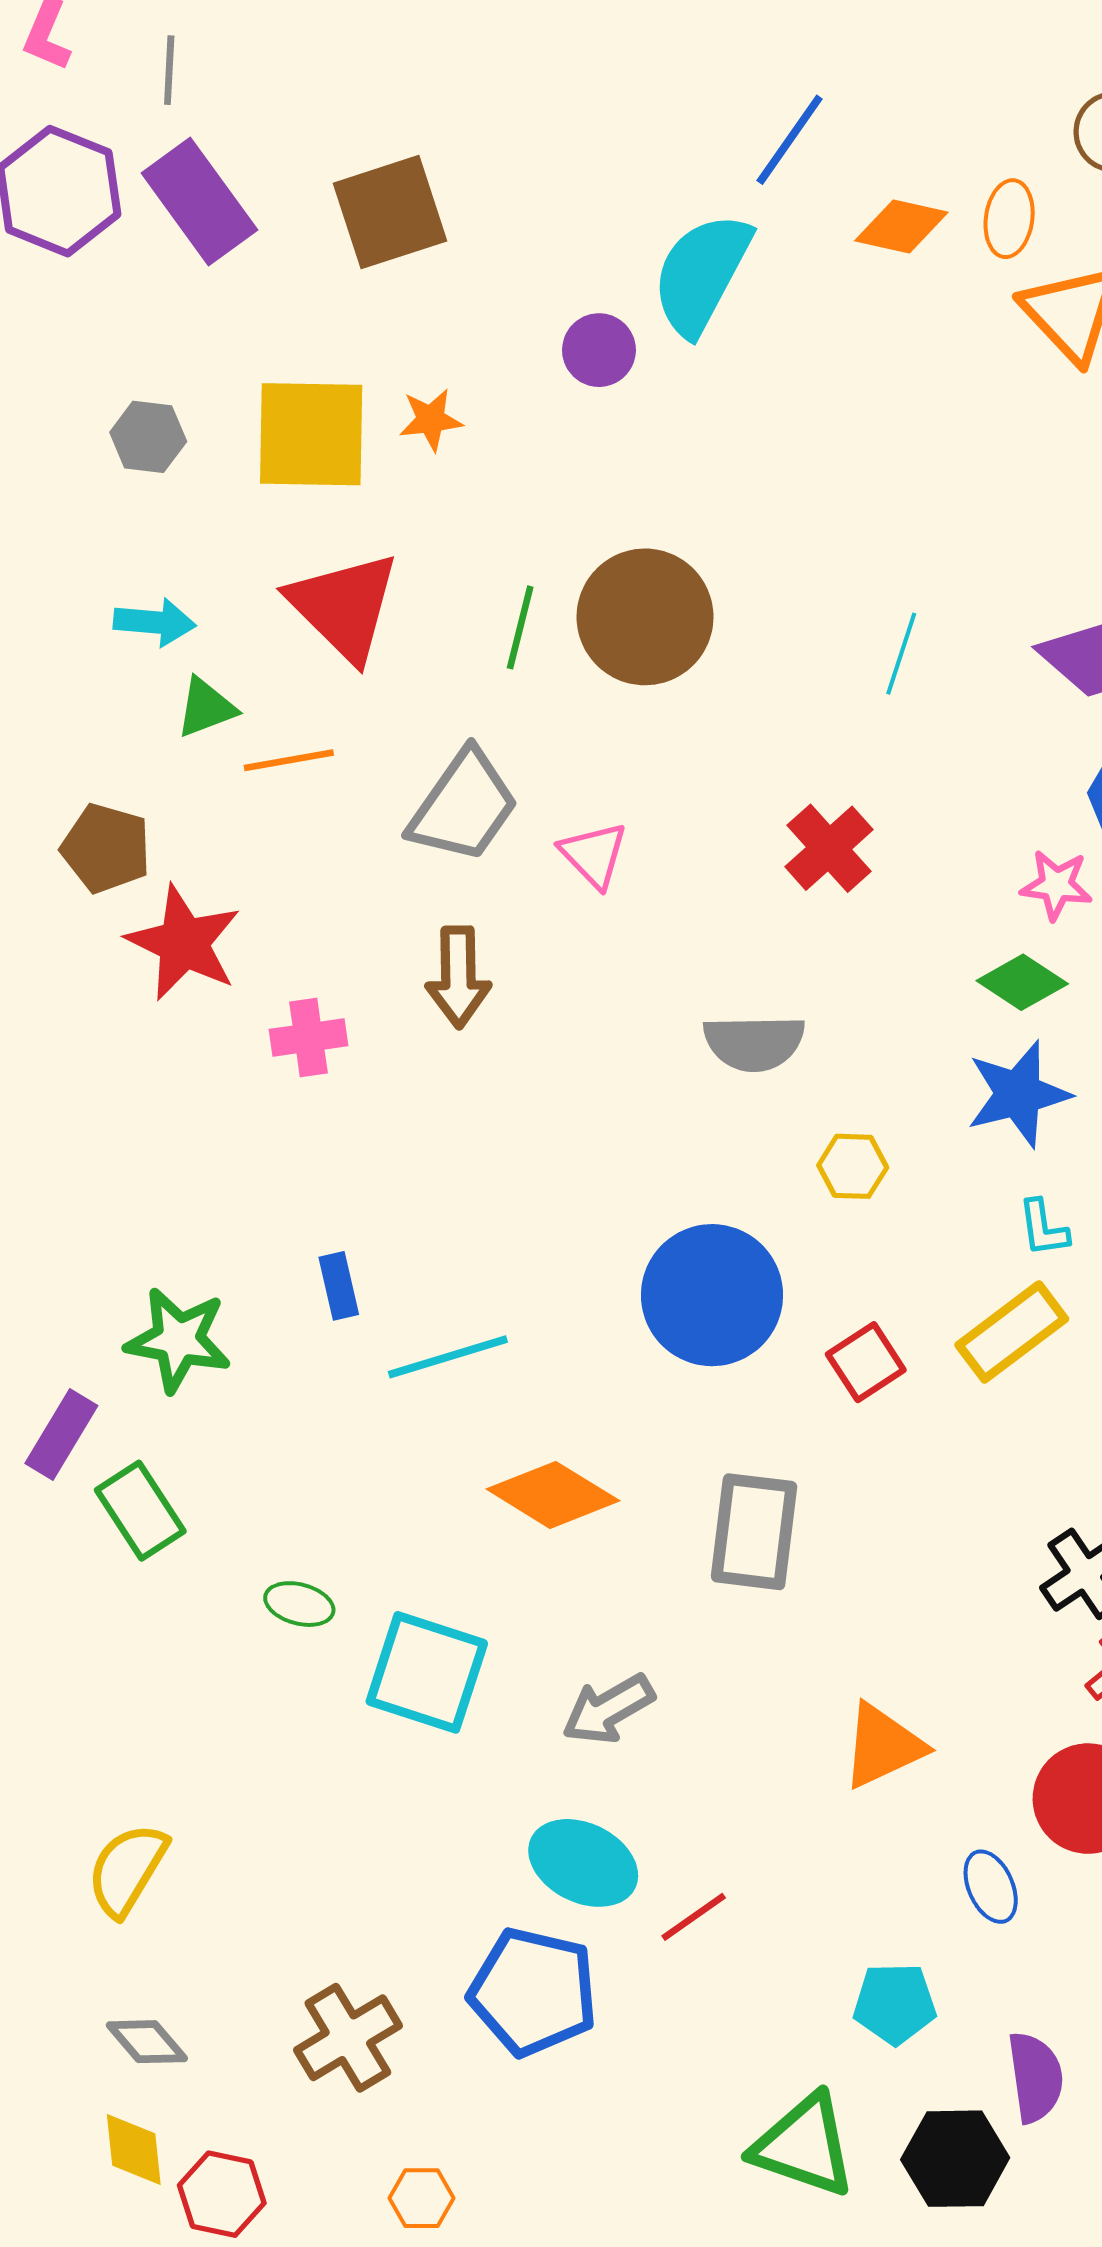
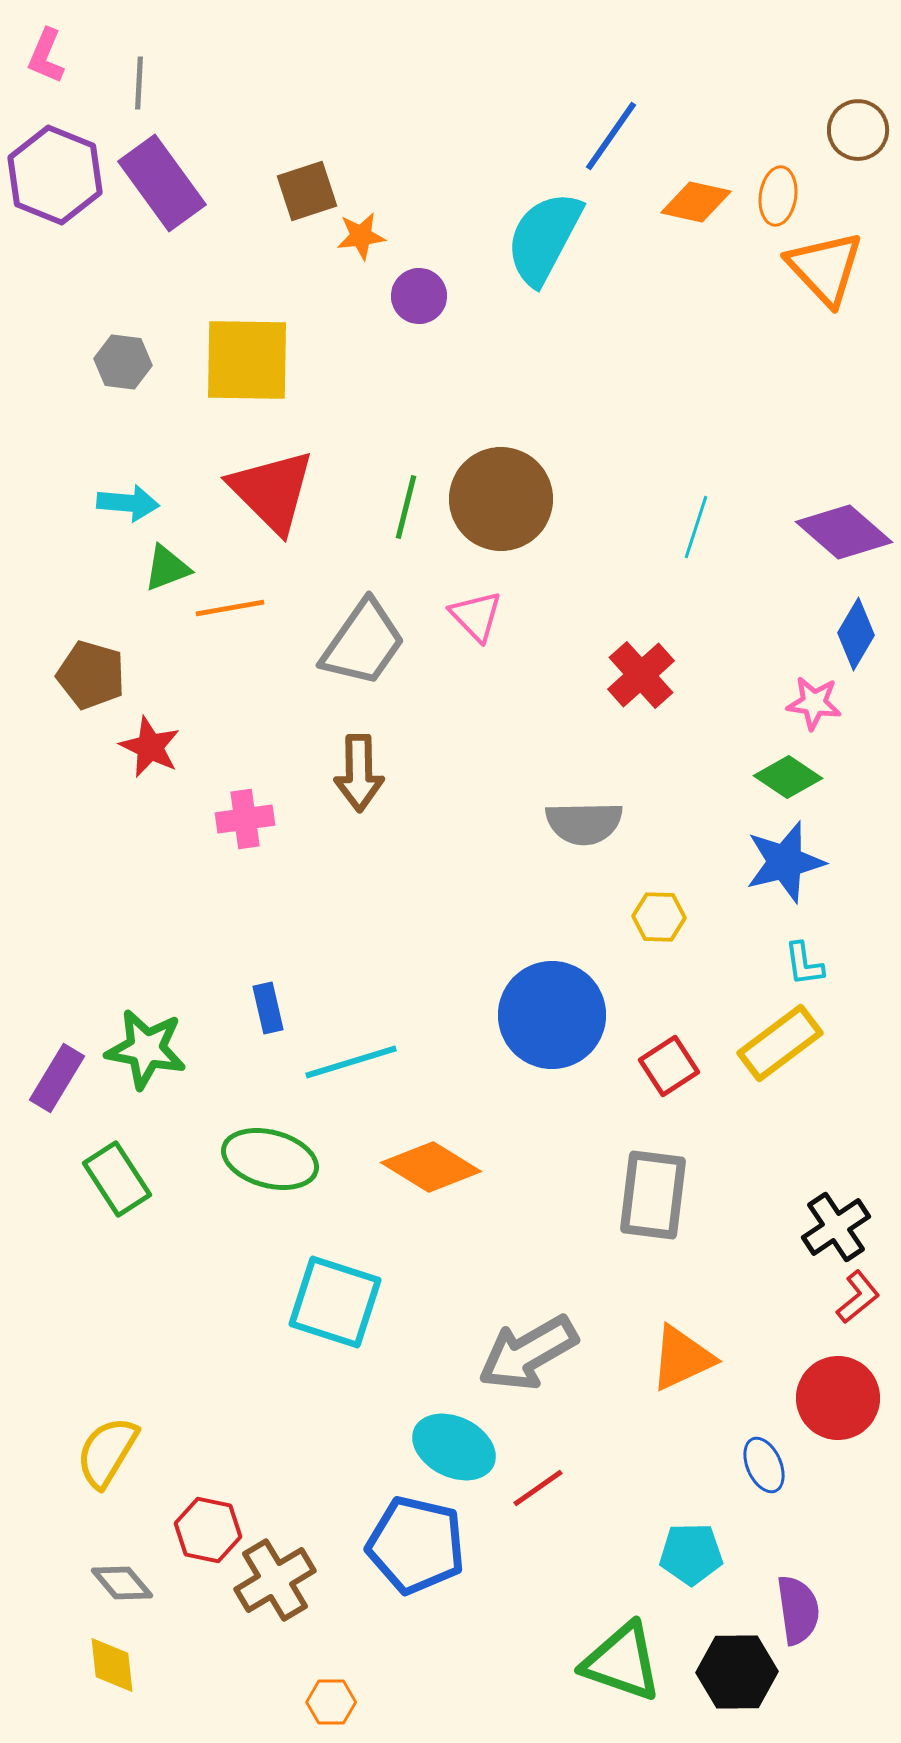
brown square: (390, 212) -> (307, 191), size x0.7
purple circle: (599, 350) -> (419, 296), moved
orange star: (431, 420) -> (361, 236), moved
pink triangle: (594, 855) -> (476, 616), moved
red star: (184, 943) -> (150, 747), size x0.7
purple rectangle: (61, 1434) -> (57, 1078), moved
gray rectangle: (754, 1532) -> (653, 1195), moved
green ellipse: (299, 1604) -> (270, 1159), moved, size x1.8
gray arrow: (608, 1709) -> (528, 1353), moved, size x1.4
red hexagon: (222, 2194) -> (208, 1530), moved

